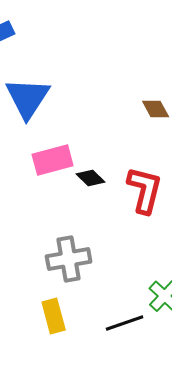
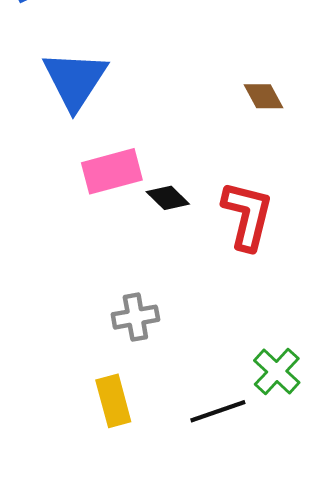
gray cross: (69, 259) -> (135, 317), size x0.7

